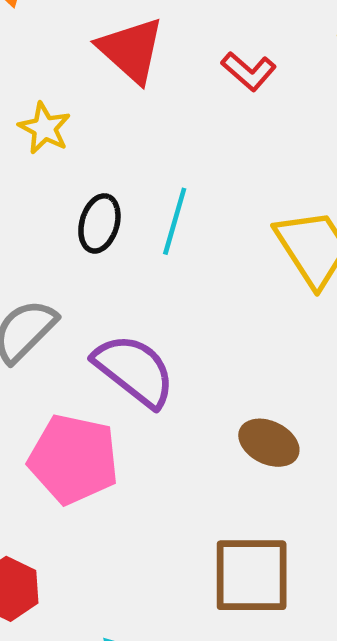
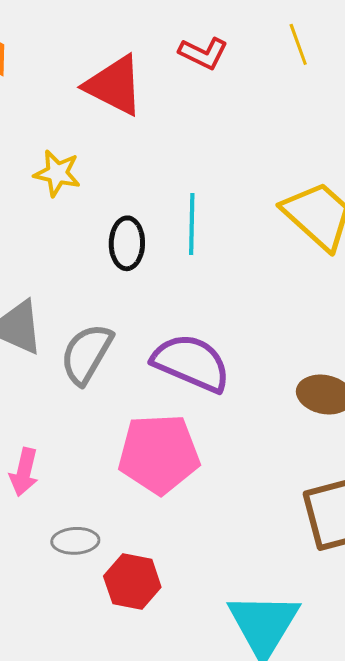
red L-shape: (249, 71) -> (203, 53), moved

